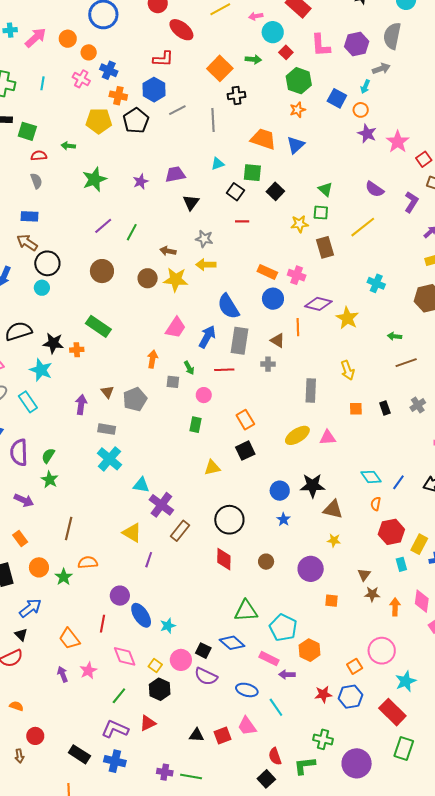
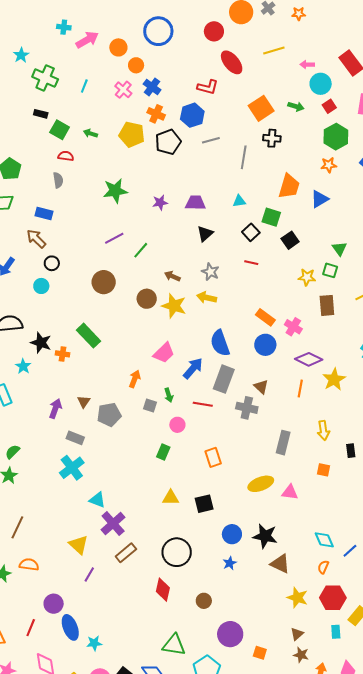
orange trapezoid: (263, 139) -> (289, 186), turned 76
green arrow: (68, 146) -> (90, 133), moved
black circle: (47, 263) -> (52, 263), size x0.6
orange line: (298, 327) -> (300, 388), moved
gray cross: (268, 364) -> (247, 408), size x1.5
cyan star: (41, 370) -> (23, 366), size x0.7
black rectangle: (385, 408) -> (351, 451), moved
black square: (245, 451) -> (204, 504), moved
yellow star: (334, 540) -> (297, 598), moved, size x1.5
purple circle: (311, 569) -> (230, 634), moved

